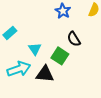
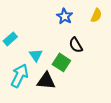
cyan arrow: (19, 69) -> (19, 76), turned -45

